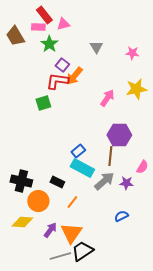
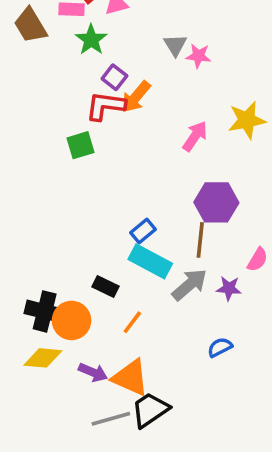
pink star: (132, 53) -> (198, 56), moved
black cross: (21, 181) -> (45, 311), moved
purple arrow: (50, 230) -> (93, 372), turned 77
orange triangle: (71, 233) -> (131, 378), turned -40

